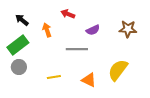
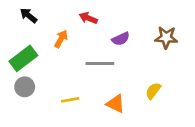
black arrow: (22, 20) -> (29, 15), moved
orange arrow: (47, 30) -> (61, 39), turned 48
yellow semicircle: (118, 70) -> (153, 91), size x0.6

